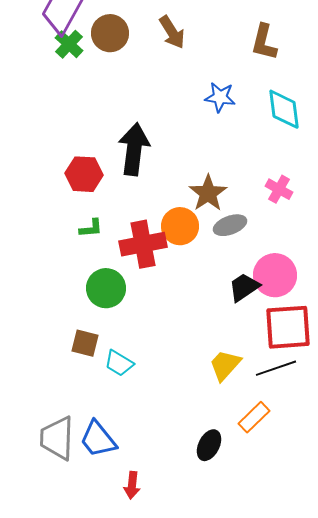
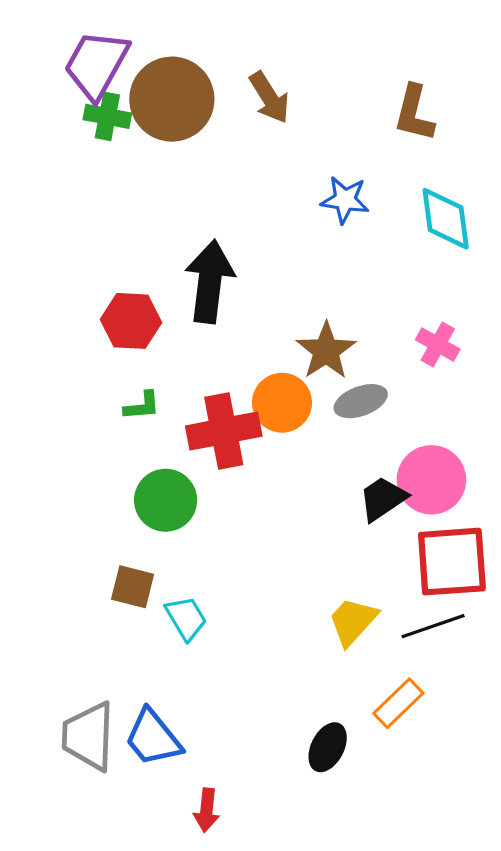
brown circle: (110, 33) -> (172, 99), size x1.4
green cross: (69, 44) -> (107, 116), turned -32
cyan trapezoid: (119, 363) -> (186, 618), turned -152

